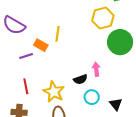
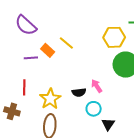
yellow line: (58, 34) -> (66, 43), turned -70
pink arrow: (96, 69) -> (97, 86), turned -40
cyan circle: (92, 97) -> (94, 109), moved

